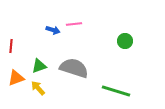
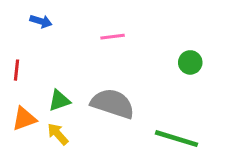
blue arrow: (53, 30) -> (41, 21), moved

